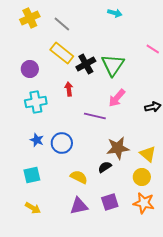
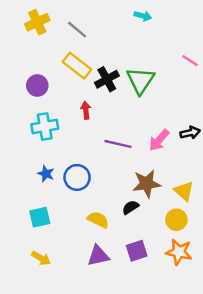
pink arrow: (117, 98) -> (159, 140), moved

